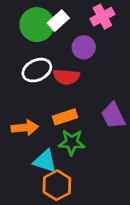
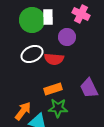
pink cross: (102, 17) -> (81, 14), turned -36
white rectangle: (58, 21) -> (48, 17), turned -49
orange arrow: (25, 128) -> (23, 111), moved, turned -48

